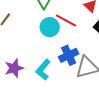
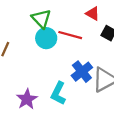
cyan circle: (50, 27) -> (46, 38), moved

